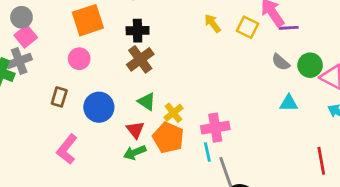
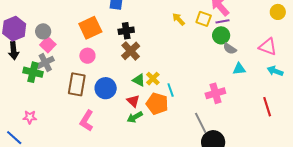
purple line: (289, 28) -> (222, 21), moved
gray semicircle: (281, 62) -> (230, 49), moved
green circle: (310, 65) -> (221, 35), moved
brown rectangle: (59, 97) -> (77, 84), size x1.6
yellow cross: (173, 113) -> (153, 79), moved
pink cross: (215, 128) -> (215, 93), moved
cyan line: (207, 152) -> (171, 90), moved

